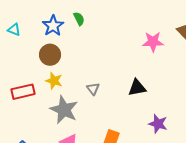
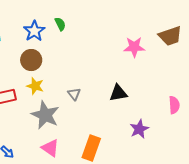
purple star: (158, 124) -> (139, 129), turned 30

